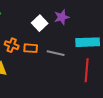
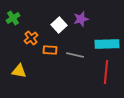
orange cross: (12, 45) -> (31, 38), moved, turned 32

